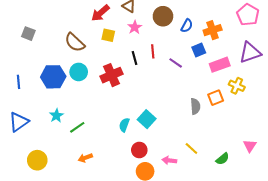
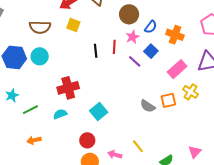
pink star: (135, 27) -> (132, 37), moved
orange cross: (213, 30) -> (175, 35), turned 30
brown semicircle: (75, 42) -> (40, 27), turned -50
blue square: (199, 50) -> (151, 51), moved, turned -32
pink rectangle: (220, 65) -> (177, 69), turned -30
red cross: (112, 75) -> (68, 88), moved
gray semicircle: (195, 106) -> (148, 106), turned 119
cyan semicircle: (124, 125) -> (60, 114), moved, turned 40

